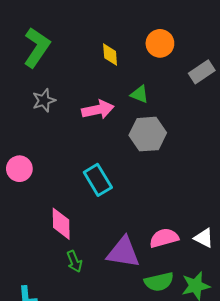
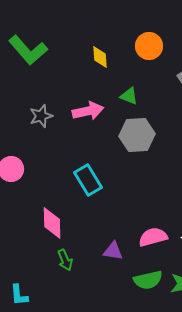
green L-shape: (37, 47) -> (28, 50), turned 105
gray star: (44, 100) -> (41, 116), moved
purple triangle: (123, 252) -> (113, 251), size x0.6

